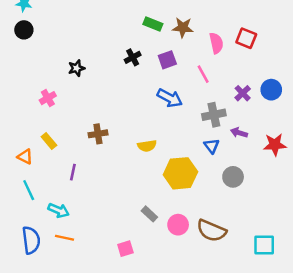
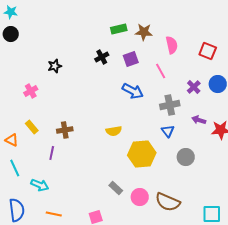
green rectangle: (153, 24) -> (119, 29), turned -35
red square: (246, 38) -> (208, 51), moved
purple arrow: (239, 133) -> (199, 120), moved
brown cross: (98, 134) -> (65, 130), moved
orange line: (65, 238) -> (54, 214), moved

